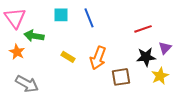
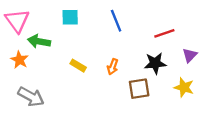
blue line: (89, 18) -> (116, 21), moved
black star: (146, 57) -> (155, 63), moved
orange arrow: (98, 58) -> (113, 67), size x0.6
yellow star: (160, 76) -> (184, 87), turned -30

